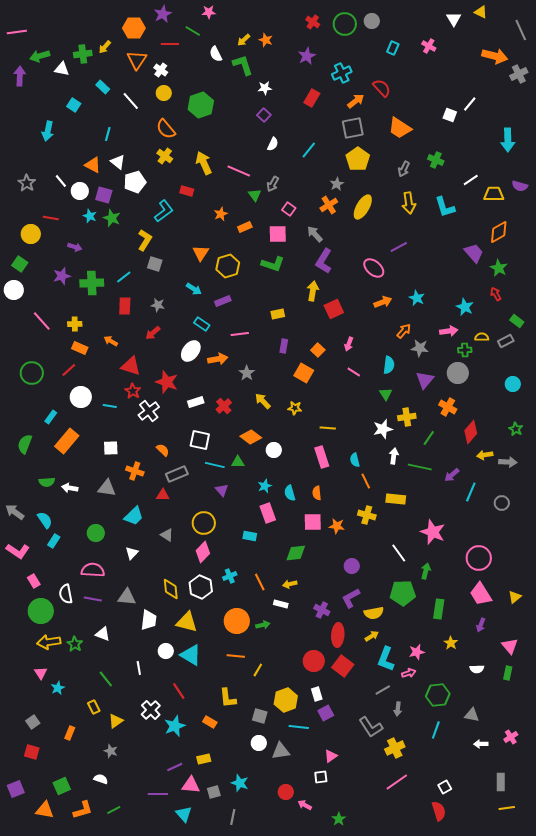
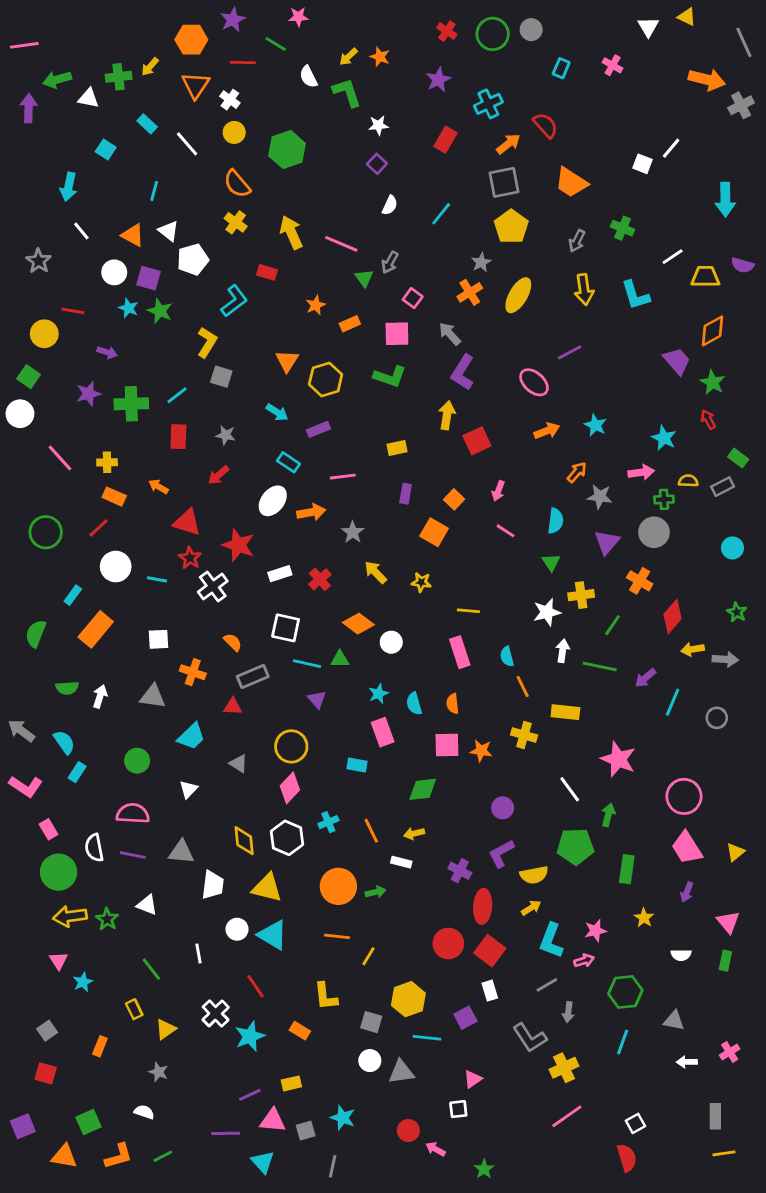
white line: (61, 181) -> (81, 231), moved
white arrow: (70, 488) -> (100, 696), turned 98
white rectangle: (317, 694) -> (490, 991), moved

